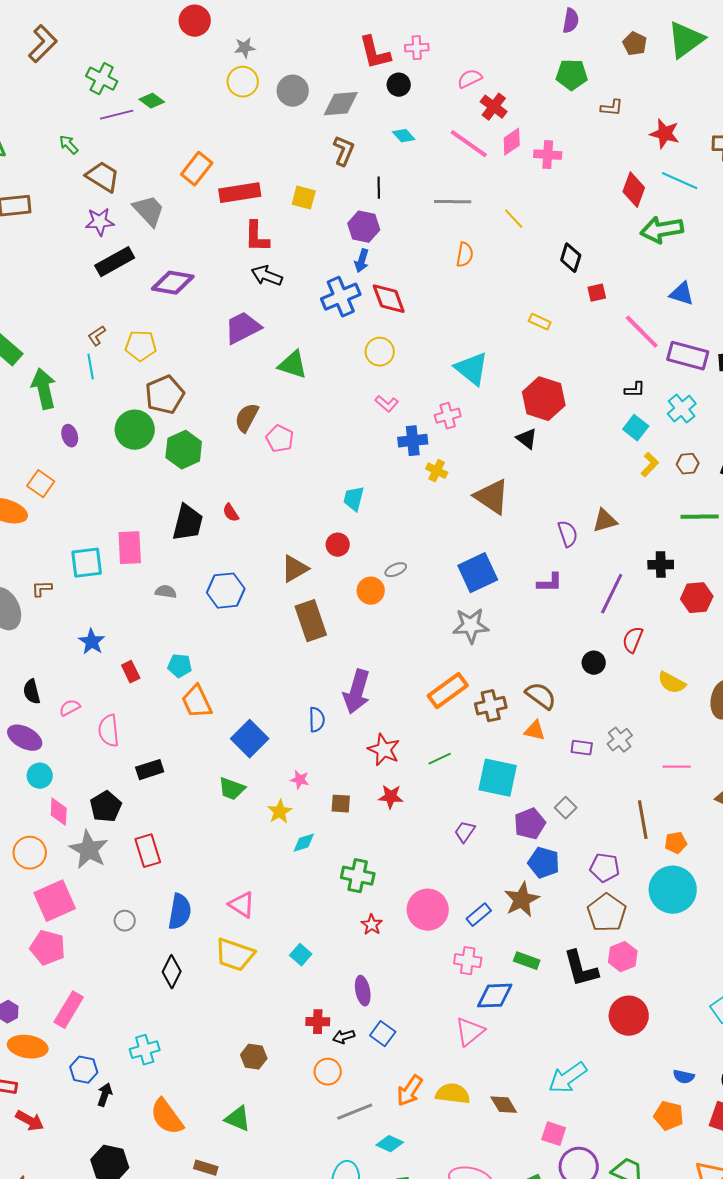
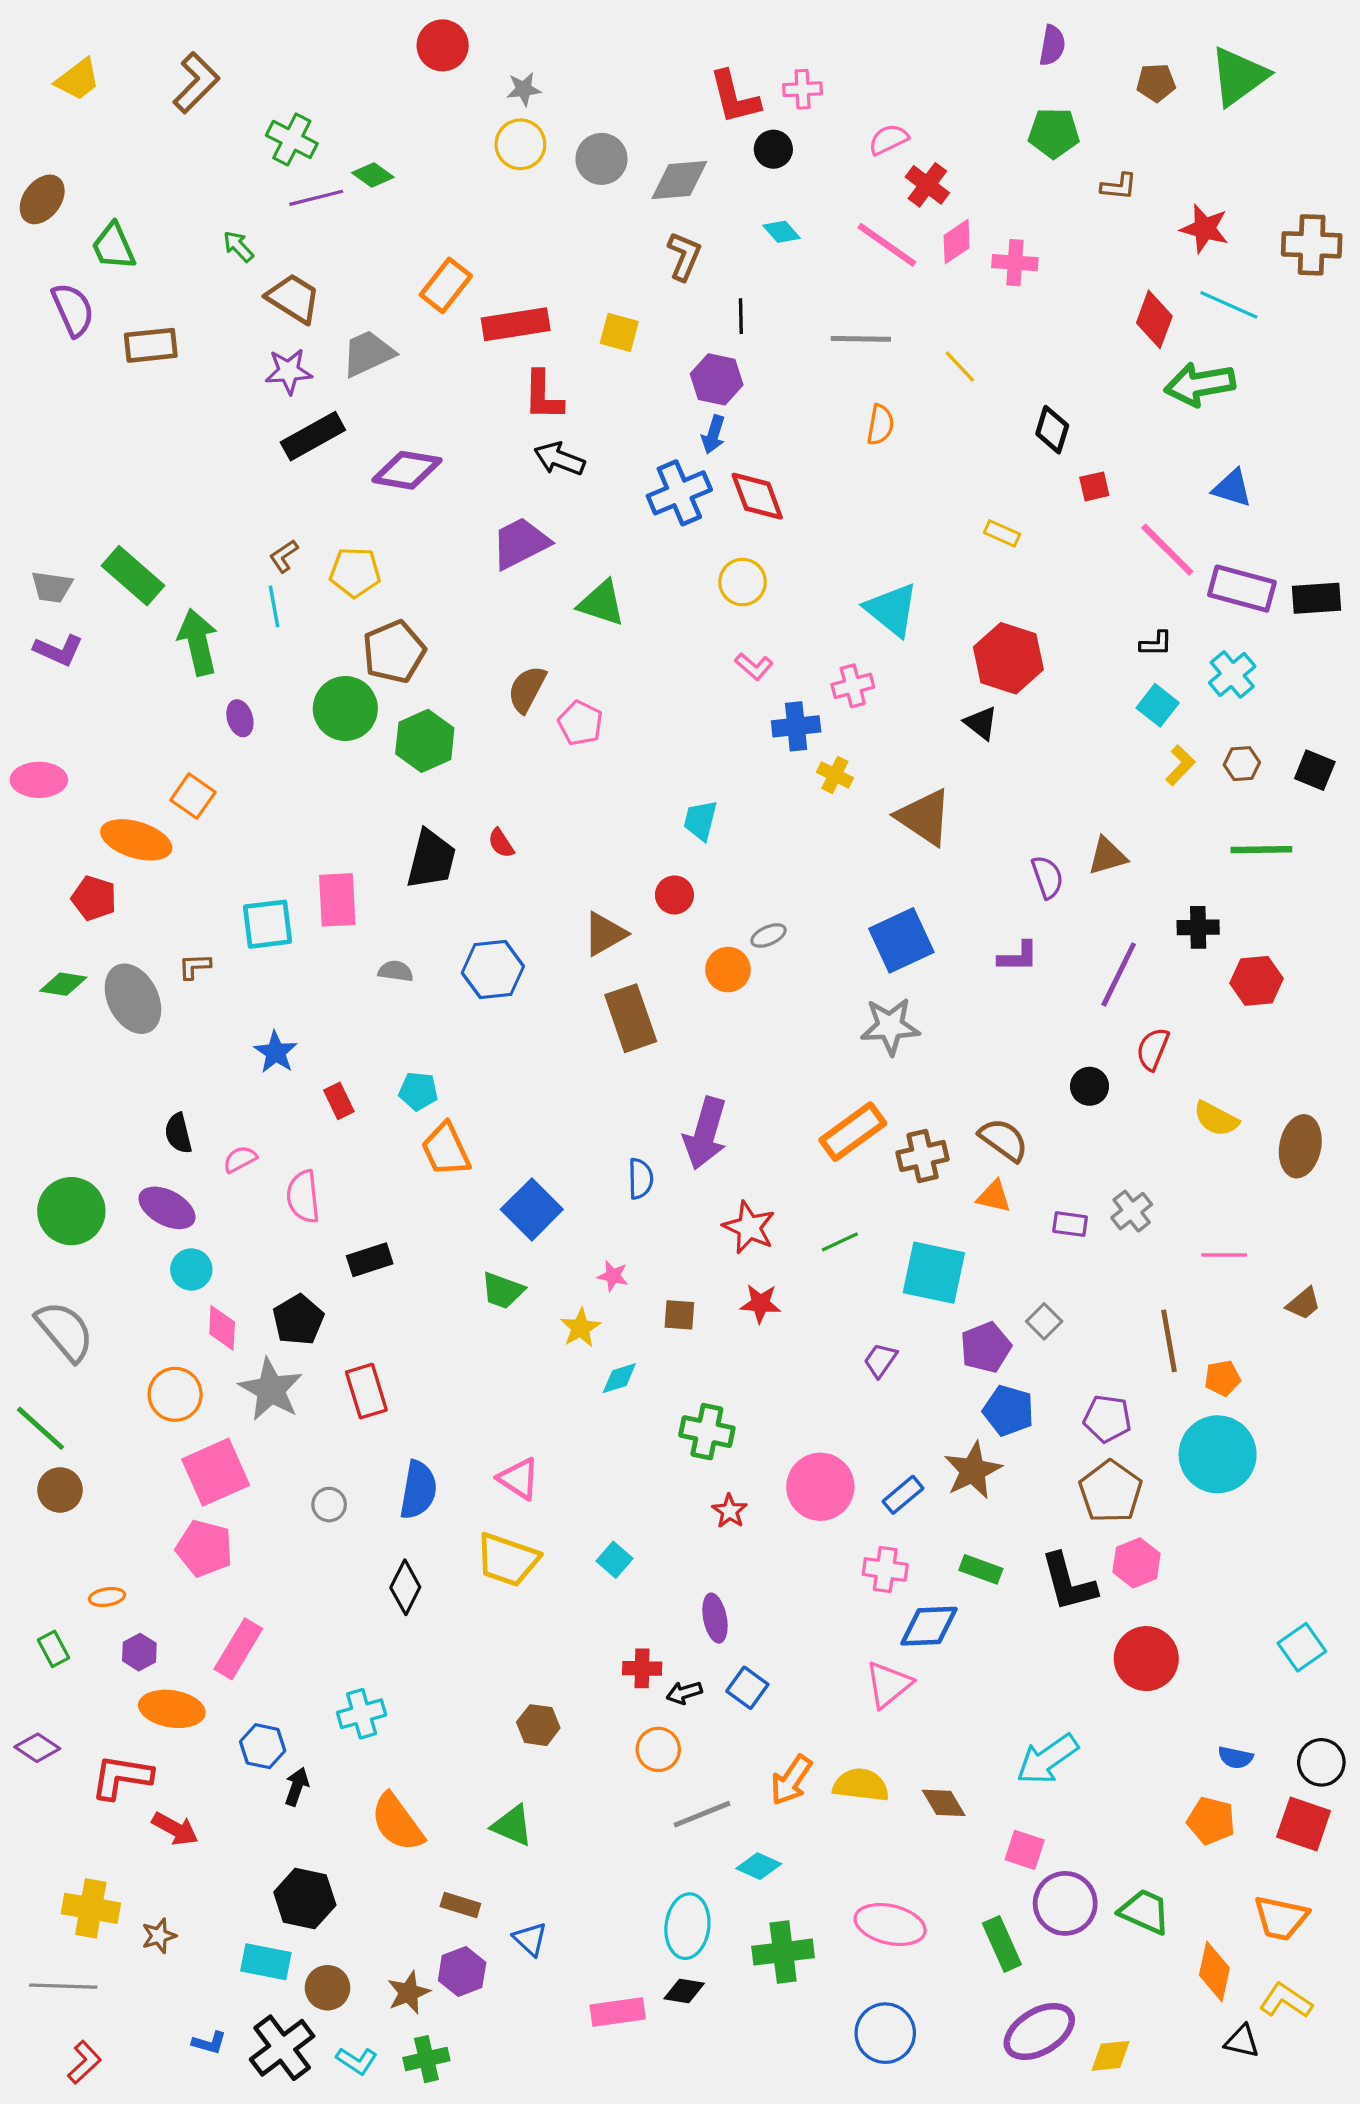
brown pentagon: (635, 44) -> (1156, 83), turned -30
gray trapezoid: (149, 211) -> (368, 353), turned -72

